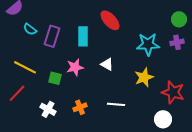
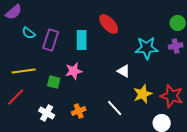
white triangle: (107, 64) -> (124, 71), moved
yellow line: (25, 67) -> (24, 71), turned -35
yellow star: (144, 77) -> (143, 94), moved
white line: (116, 104) -> (115, 108), turned 42

